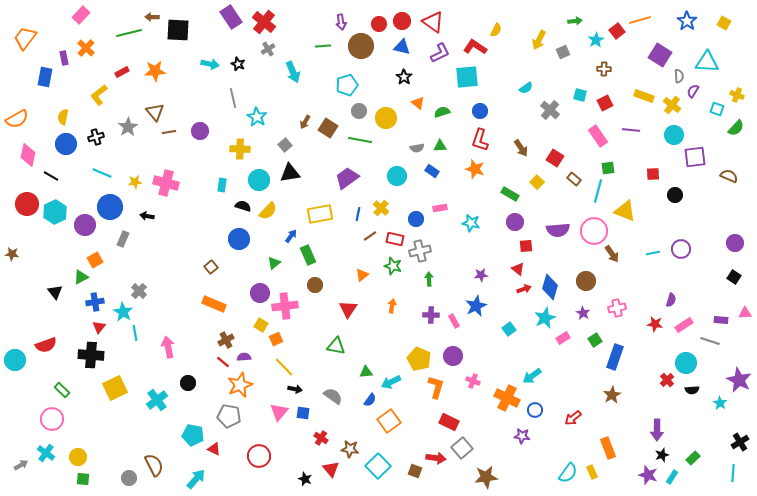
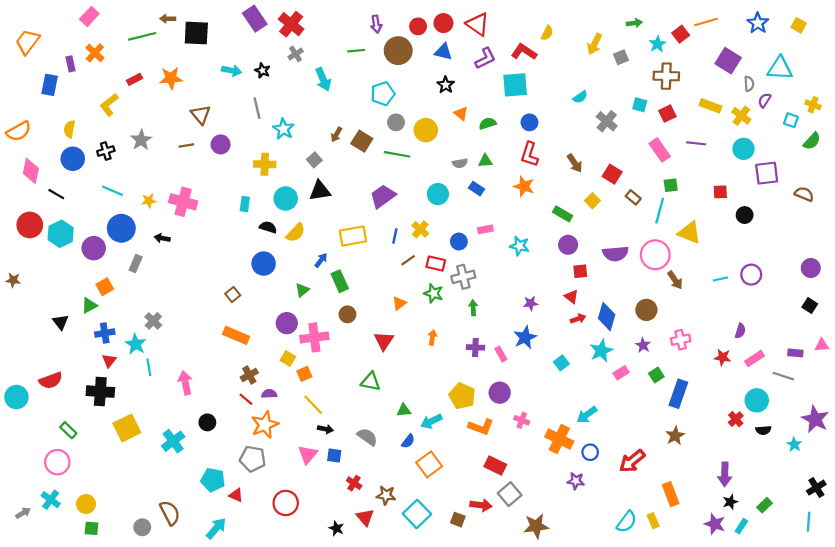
brown cross: (604, 69) -> (666, 76), size x1.6
brown triangle: (155, 112) -> (201, 115), moved
orange L-shape: (436, 387) -> (481, 427), turned 95
red arrow: (573, 418) -> (632, 461), size x1.4

